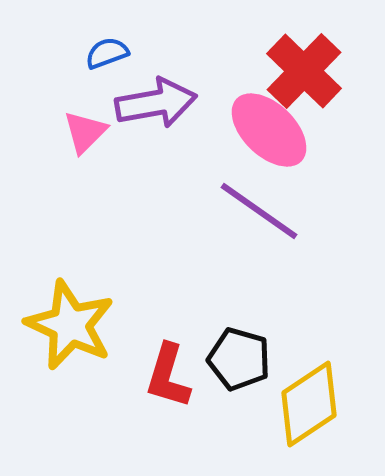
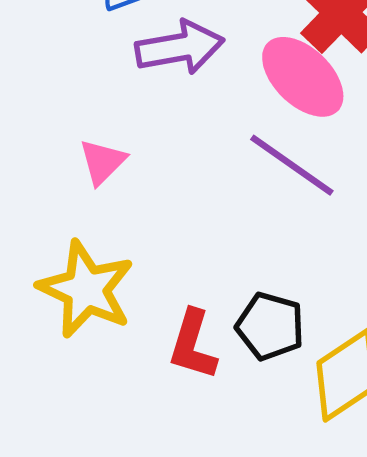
pink triangle: (85, 132) -> (102, 162), moved

